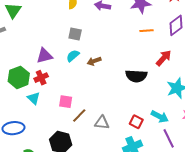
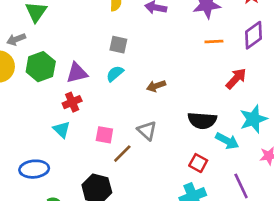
brown arrow: (94, 61) -> (156, 86), moved
black semicircle: (136, 76) -> (202, 120), moved
green hexagon: (19, 77) -> (41, 67), moved
cyan arrow: (160, 117) -> (227, 141), moved
gray triangle: (102, 123) -> (147, 131), moved, turned 35

